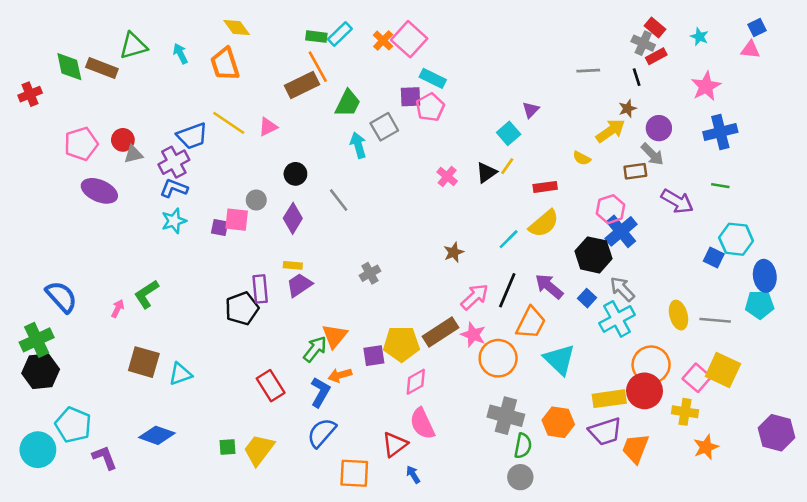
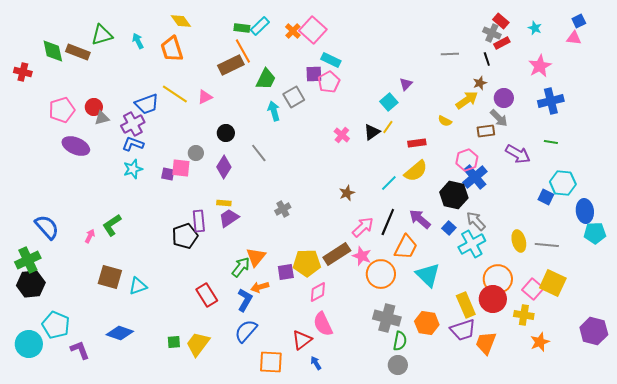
red cross: (30, 94) -> (23, 72), turned 36
cyan pentagon: (760, 305) -> (595, 233), moved
yellow rectangle: (609, 399) -> (466, 305), turned 75

